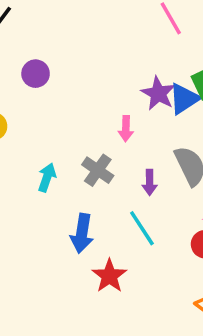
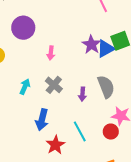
purple circle: (36, 74) -> (23, 28), size x1.5
pink arrow: (126, 129) -> (51, 53), moved
cyan line: (142, 228) -> (80, 131), moved

